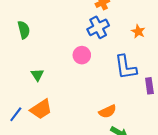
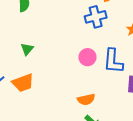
pink circle: (82, 55) -> (87, 57), moved

